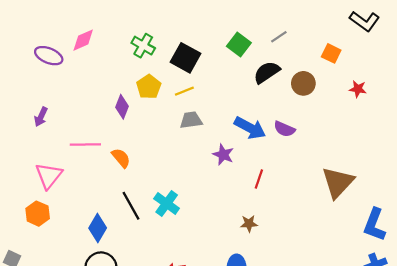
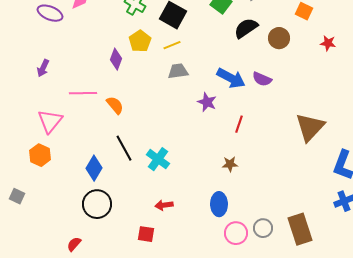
cyan cross: (167, 204) -> (158, 159), moved

